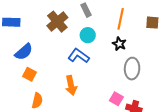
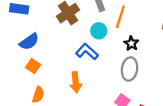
orange line: (121, 19) -> (120, 17), moved
gray ellipse: (132, 69) -> (130, 69), moved

